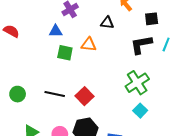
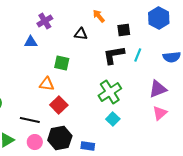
orange triangle: (89, 45) -> (47, 84), moved
green square: (65, 53) -> (62, 63), moved
black line: (55, 94) -> (30, 120), moved

